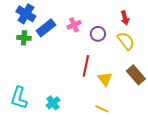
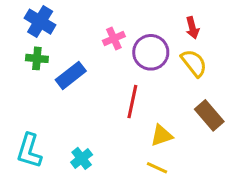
blue rectangle: (46, 28) -> (71, 75), moved
purple circle: (98, 34) -> (151, 52), size x1.5
yellow triangle: (105, 79) -> (162, 135), moved, turned 49

